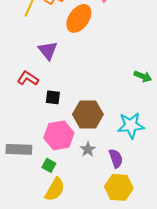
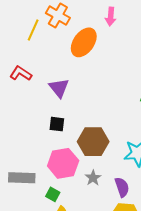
purple triangle: (48, 50) -> (59, 88), moved
red L-shape: (28, 78) -> (21, 73), moved

